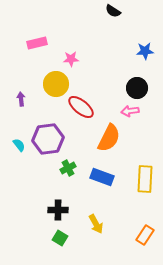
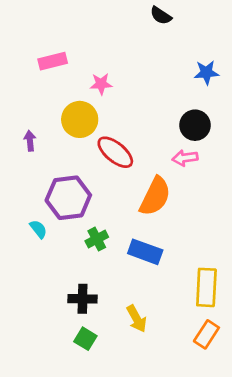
cyan semicircle: (19, 145) -> (38, 229), moved
yellow rectangle: (145, 179) -> (206, 287), moved

